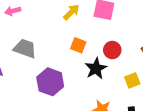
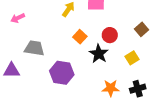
orange square: (78, 45) -> (80, 37), turned 32

